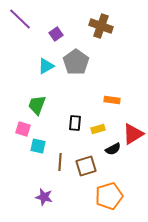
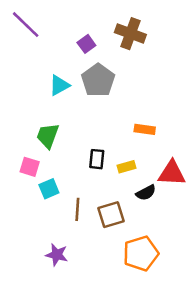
purple square: (56, 34) -> (86, 44), moved
red triangle: (133, 134) -> (172, 173), turned 35
cyan square: (38, 146) -> (49, 189), turned -35

